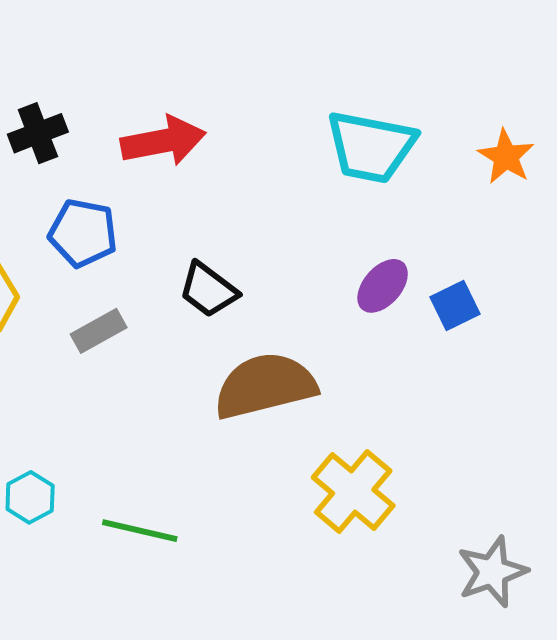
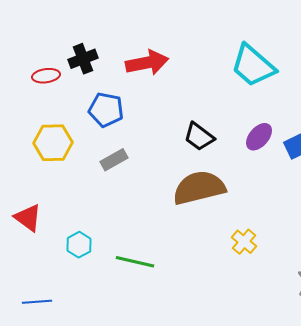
cyan trapezoid: (371, 147) -> (253, 66), turned 30
black trapezoid: (208, 290) -> (199, 137), moved
yellow cross: (353, 491) -> (244, 242), size x0.6

